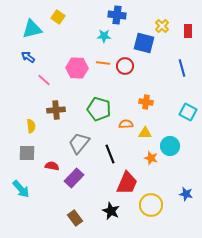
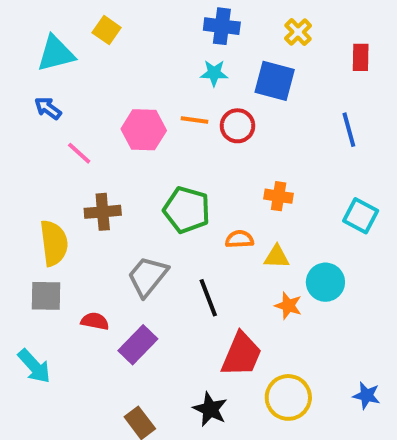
yellow cross: (162, 26) -> (298, 32), moved
cyan star: (104, 36) -> (214, 73), moved
yellow semicircle: (31, 126) -> (54, 243), size x1.6
blue star: (186, 194) -> (366, 395), moved

